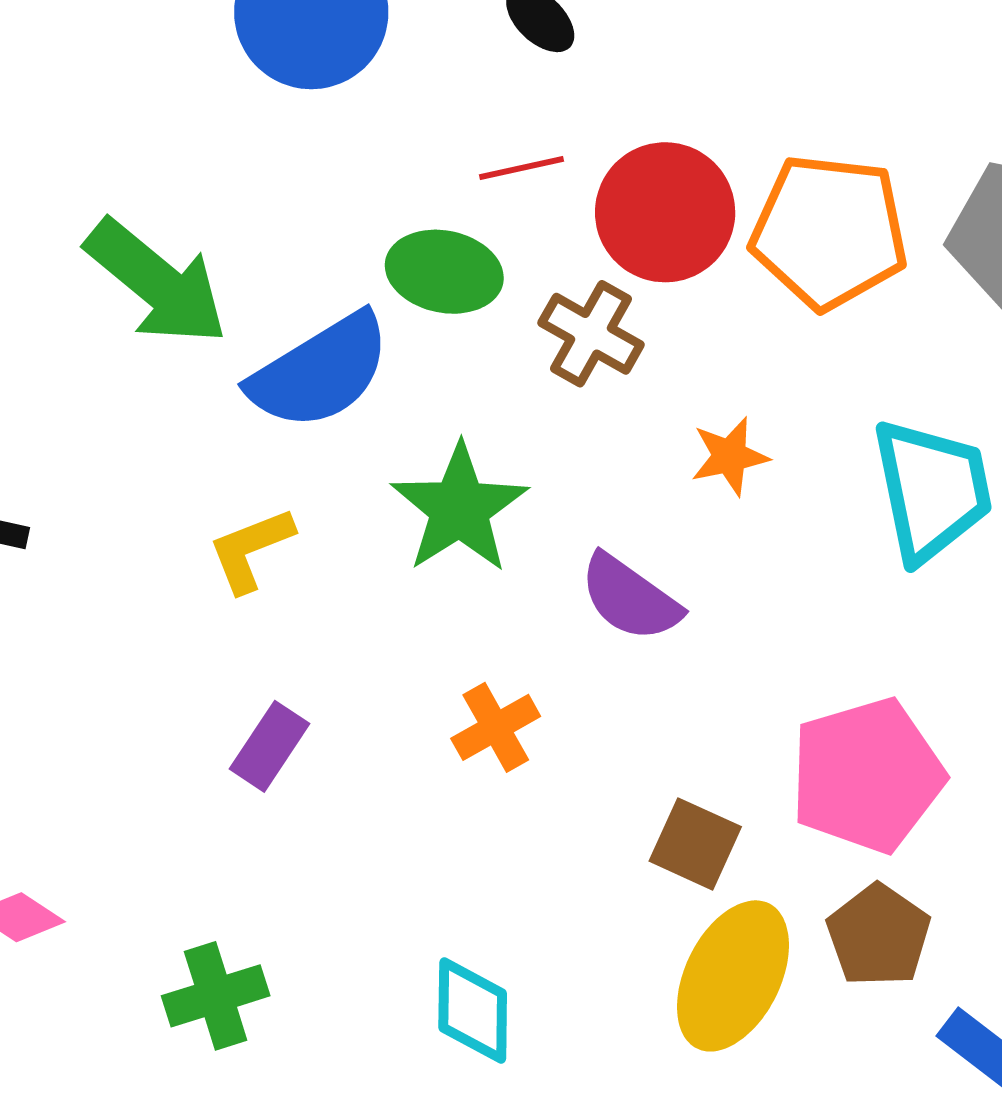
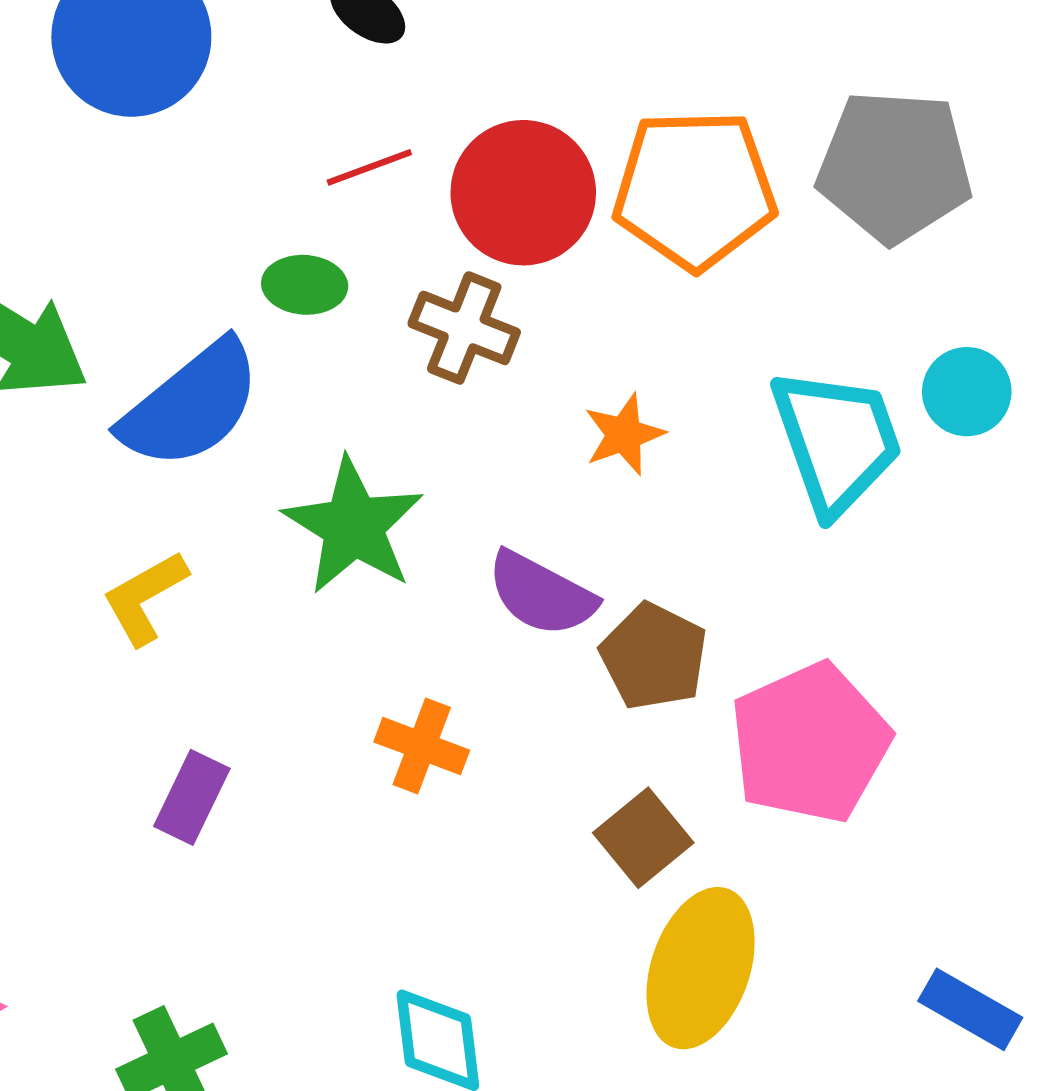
green ellipse: (444, 272) -> (305, 285), size x0.7
orange cross: (496, 727) -> (422, 746), turned -32
brown square: (695, 844) -> (643, 838), turned 34
brown pentagon: (879, 935) -> (654, 656), moved

